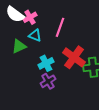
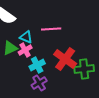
pink cross: (30, 17) -> (25, 50), moved
pink line: (60, 27) -> (51, 29), turned 66

